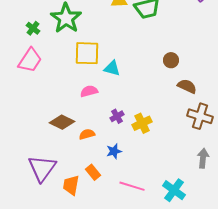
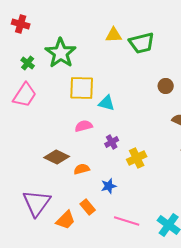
brown circle: (171, 60) -> (166, 86), moved
purple cross: (117, 116) -> (112, 142), moved
orange trapezoid: (71, 185) -> (66, 220), turned -145

